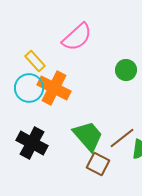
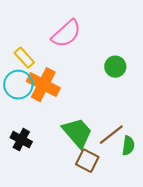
black cross: (32, 143) -> (21, 140), size x0.7

